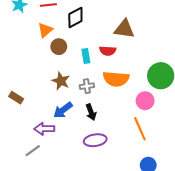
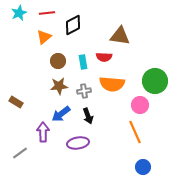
brown circle: (59, 47) -> (58, 61), moved
brown star: (61, 81) -> (59, 86), turned -30
purple arrow: (44, 129) -> (43, 132), turned 90
purple ellipse: (95, 140) -> (78, 143), moved
gray line: (33, 151) -> (20, 153), moved

